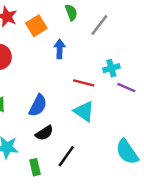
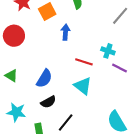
gray line: (99, 25) -> (120, 16), moved
cyan cross: (111, 68) -> (108, 51), turned 32

